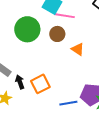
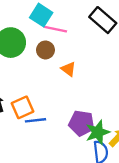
blue line: (68, 103) -> (35, 120), moved

